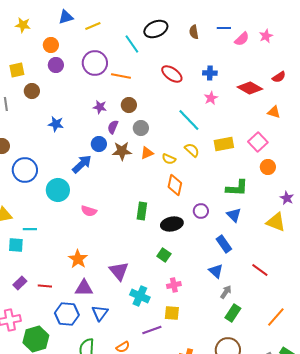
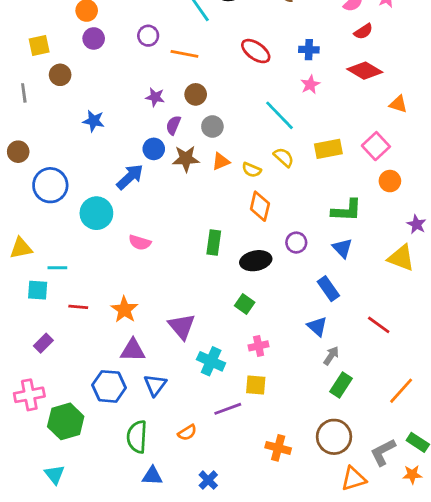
purple circle: (95, 63) -> (148, 36), size x0.6
red semicircle: (279, 77) -> (363, 31), moved
red line: (45, 286) -> (78, 307), moved

